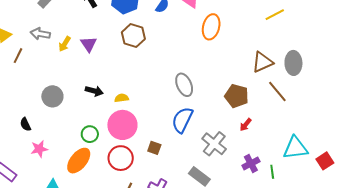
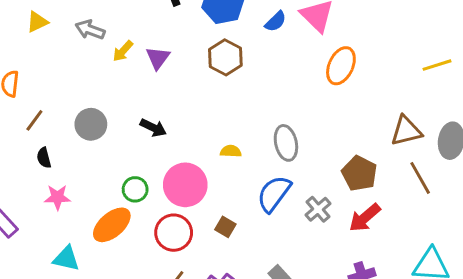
brown line: (18, 56) -> (34, 120), moved
yellow semicircle: (122, 98) -> (231, 151), moved
red arrow: (246, 125) -> (365, 218), size x1.6
gray cross: (214, 144) -> (318, 209), moved, size x0.7

